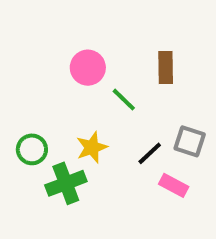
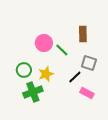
pink circle: (88, 68) -> (44, 43), moved
gray square: (190, 141) -> (89, 63), moved
green circle: (32, 149) -> (24, 70), moved

